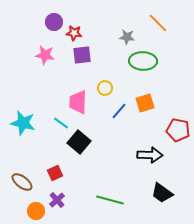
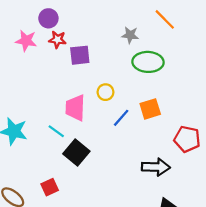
red star: (74, 33) -> (57, 40), moved
pink star: (45, 55) -> (26, 41), moved

